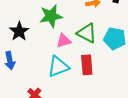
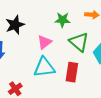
green star: (51, 16) -> (63, 20), moved, size x0.7
pink triangle: (64, 41) -> (44, 42), moved, turned -35

